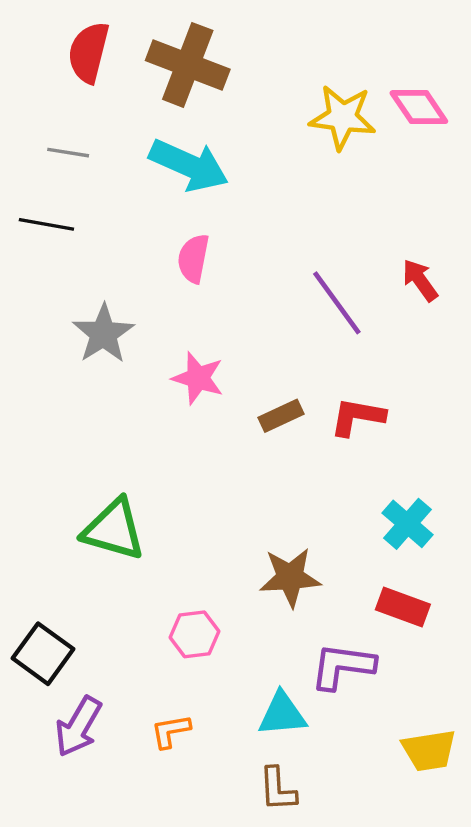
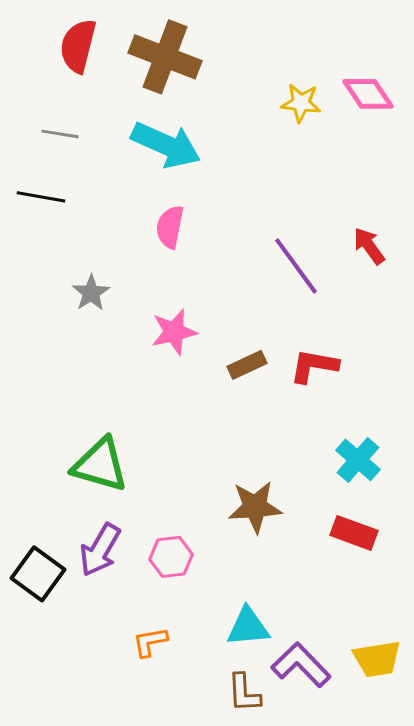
yellow star: (343, 117) -> (301, 103), size x0.7
gray star: (103, 334) -> (91, 293), size x0.7
pink star: (198, 378) -> (174, 332), turned -30
purple L-shape: (343, 666) -> (301, 665), moved, turned 38
purple arrow: (78, 727) -> (100, 550), moved

